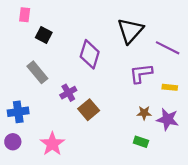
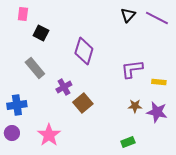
black triangle: (130, 31) -> (128, 15), moved, size x0.6
purple line: (168, 48) -> (157, 18), moved
green rectangle: (141, 142) -> (128, 142), moved, turned -40

